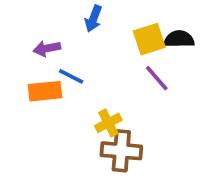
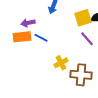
orange rectangle: (45, 91) -> (22, 37), moved
brown cross: (121, 151) -> (81, 75), moved

